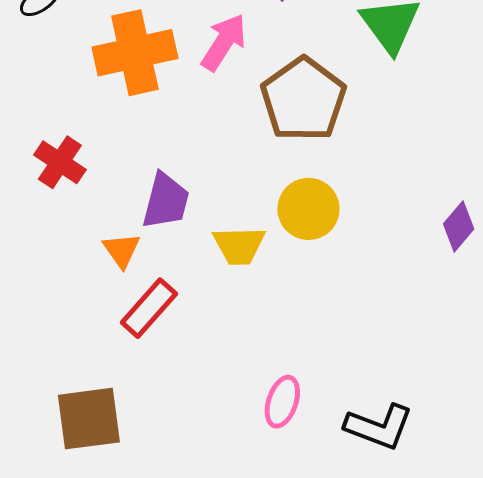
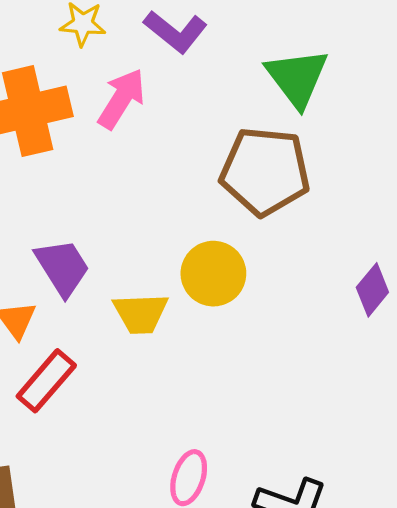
brown pentagon: (303, 99) -> (265, 171), moved, turned -30
purple trapezoid: (166, 201) -> (62, 267), turned -46

